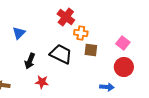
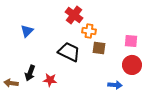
pink square: (123, 43) -> (131, 41), turned -32
black arrow: (30, 61) -> (30, 73), moved

